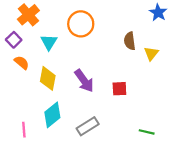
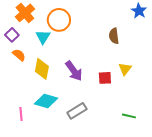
orange circle: (81, 24) -> (59, 20), moved
yellow triangle: (151, 53) -> (125, 69), moved
cyan diamond: (52, 115) -> (46, 101), turned 55

